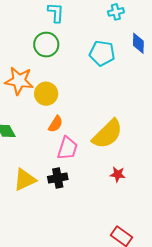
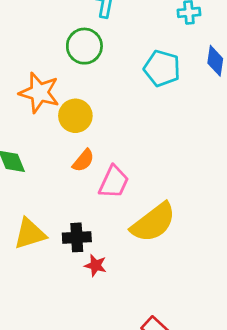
yellow semicircle: (107, 134) -> (153, 222), moved
pink trapezoid: (67, 148) -> (114, 182), moved
red star: (118, 174) -> (96, 265), moved

